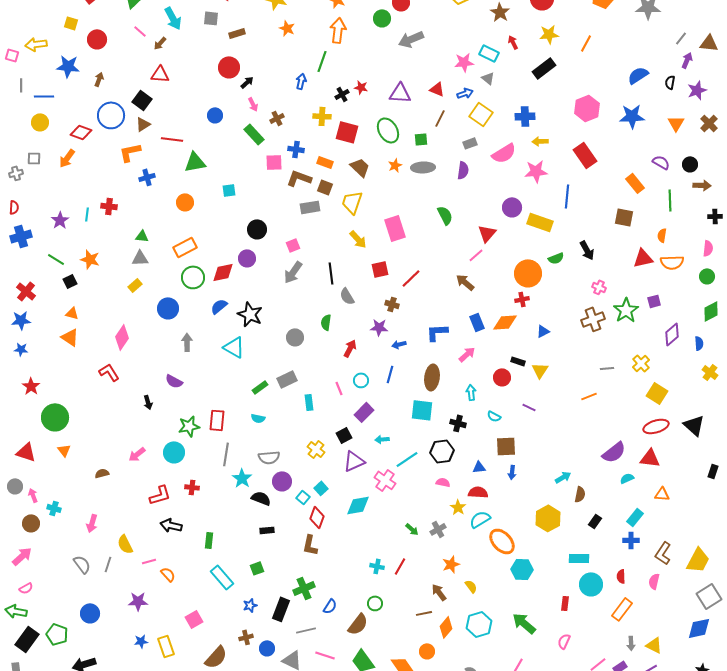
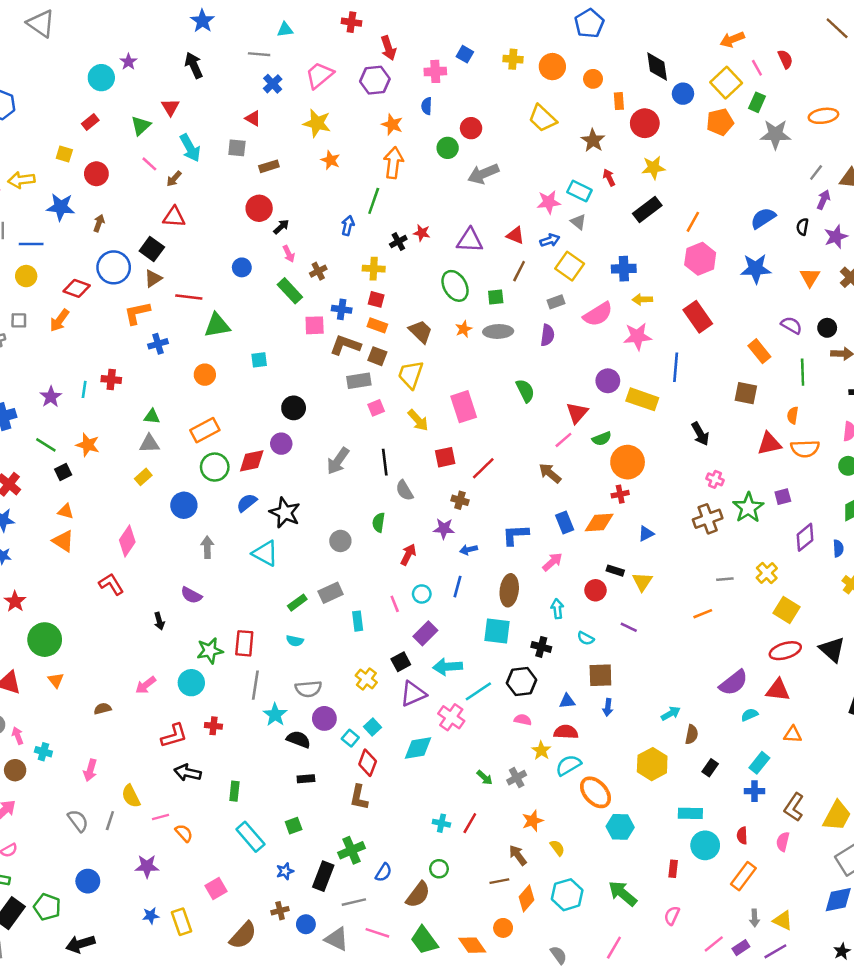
orange line: (586, 43) -> (693, 222), moved
red square: (347, 132) -> (376, 299), moved, size x0.6
pink square: (293, 245) -> (376, 408), moved
green semicircle: (556, 258) -> (602, 439), moved
cyan arrow: (382, 439) -> (448, 667), size x1.6

